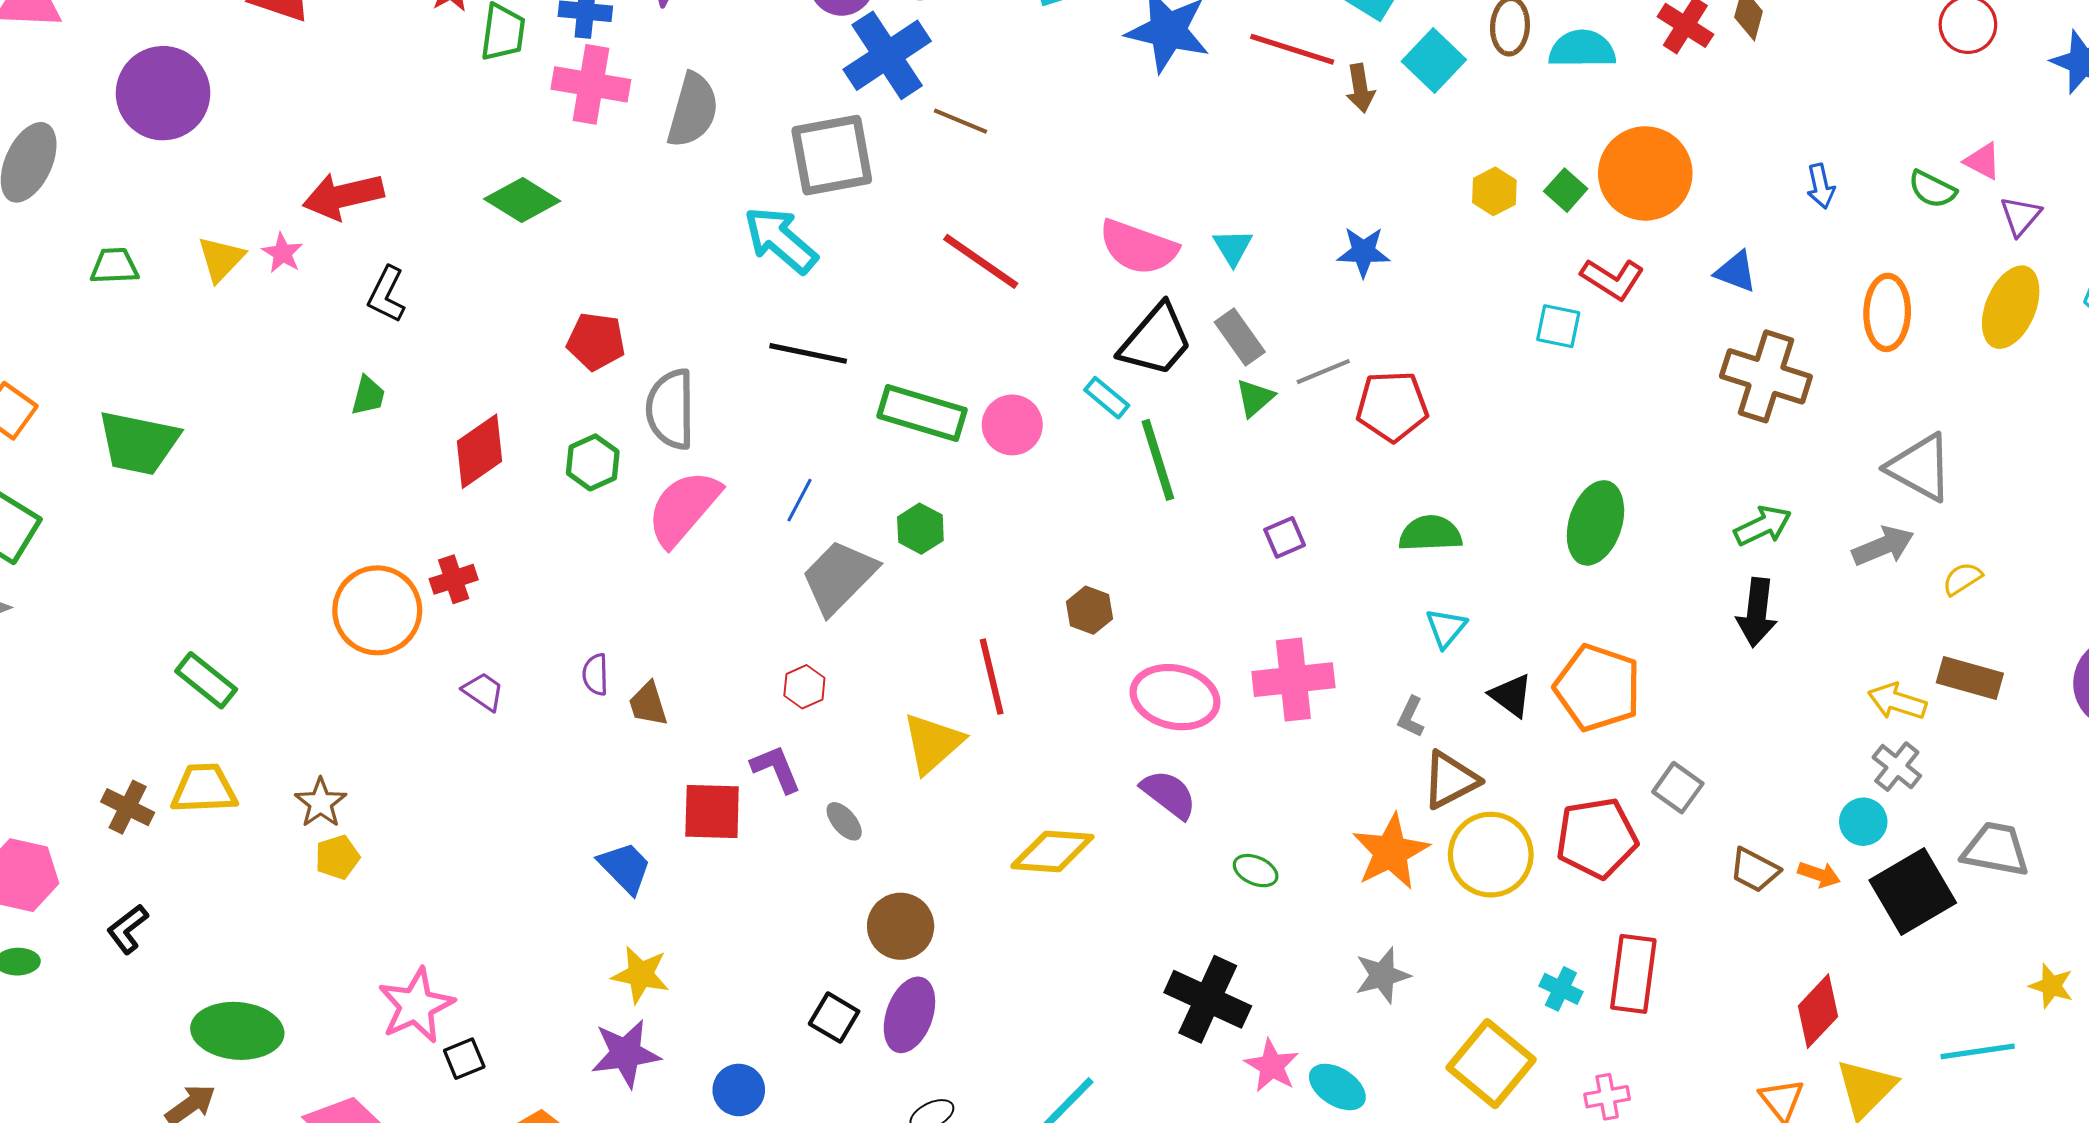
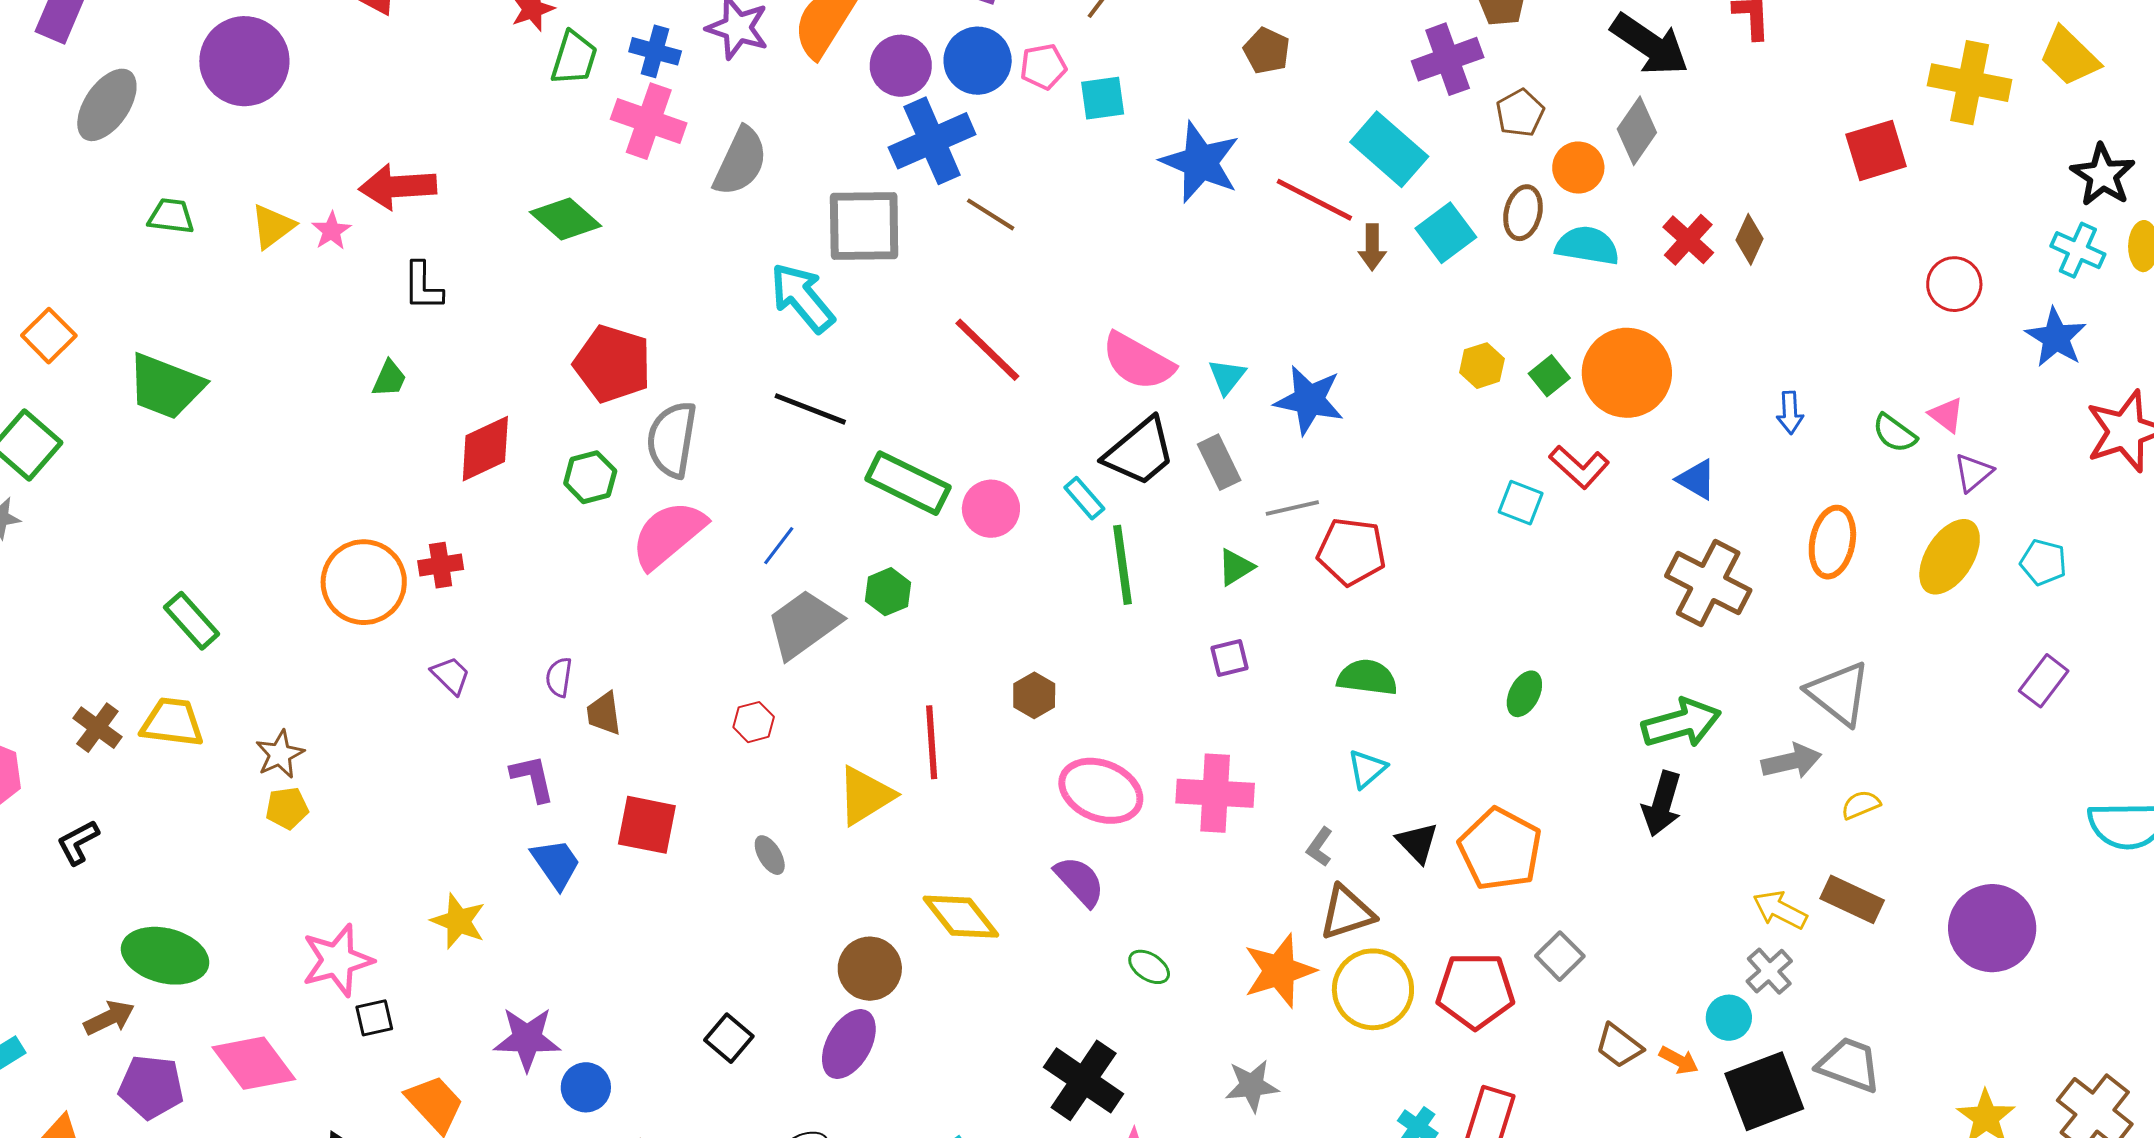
blue star: (1363, 252) -> (1309, 400), moved, size x1.4
black L-shape: (387, 294) -> (423, 286), turned -36
red pentagon: (596, 341) -> (613, 364), size x1.4
green triangle: (1255, 398) -> (1236, 567), moved
green ellipse: (1595, 523) -> (1524, 694), size x0.6
green arrow: (1763, 526) -> (1681, 723), size x1.4
purple L-shape: (776, 769) -> (533, 778), moved
yellow diamond: (1052, 852) -> (961, 917), turned 38
brown circle: (901, 926) -> (870, 969), moved
yellow star: (641, 975) -> (458, 921), moved
purple ellipse: (909, 1015) -> (849, 1044), moved
blue circle: (739, 1090) -> (586, 1087), moved

